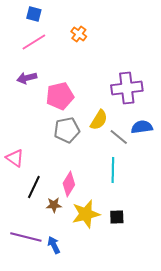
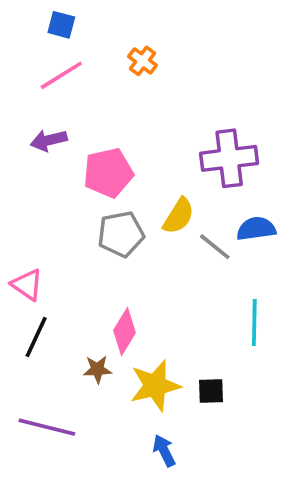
cyan line: (113, 170) -> (254, 322), moved
black line: (34, 187) -> (36, 337), moved
blue arrow: (54, 245) -> (164, 451), moved

